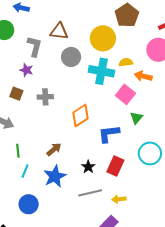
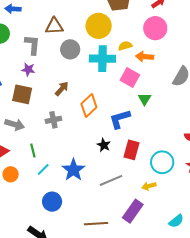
brown square: (16, 94) -> (22, 94), size x1.5
gray cross: (45, 97) -> (53, 120), moved
brown arrow: (54, 149) -> (62, 89), moved
cyan circle: (150, 153) -> (162, 162), moved
black star: (88, 167) -> (104, 145), moved
cyan line: (25, 171) -> (43, 169), turned 32
yellow arrow: (119, 199) -> (149, 186), moved

